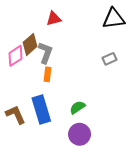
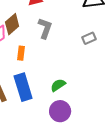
gray L-shape: (45, 53) -> (45, 28), moved
orange rectangle: (48, 74) -> (21, 53), moved

